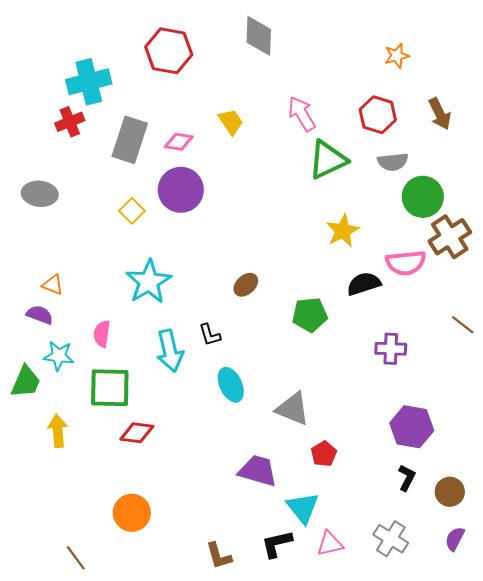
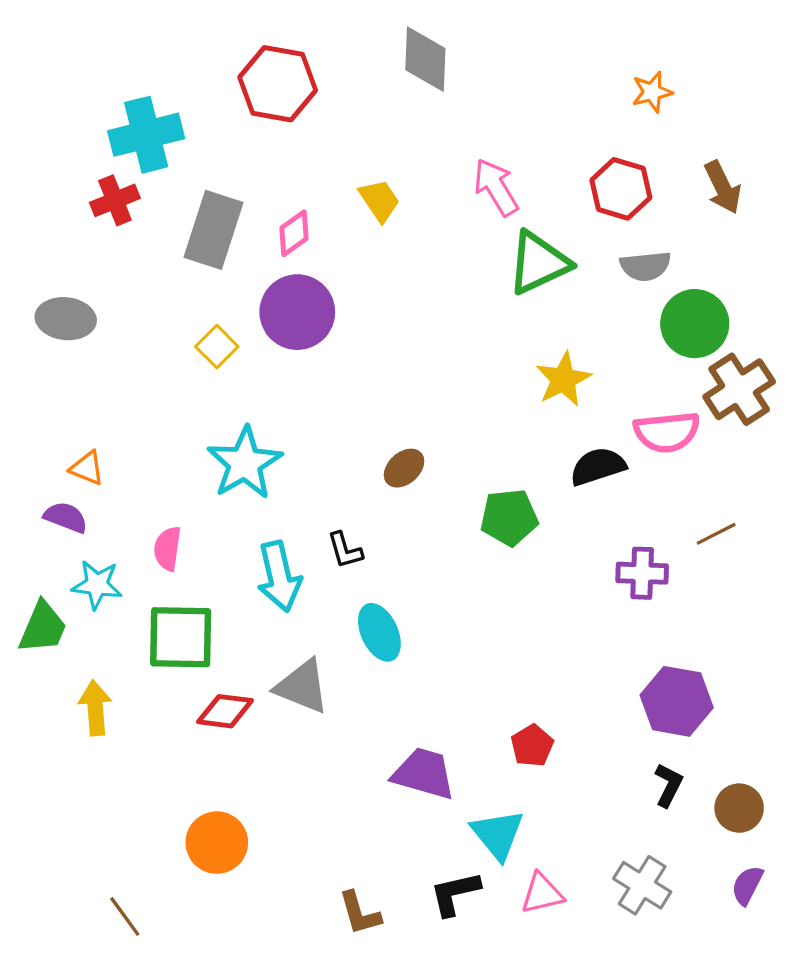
pink diamond: (179, 142) -> (294, 233), turned -44
brown line: (463, 325) -> (716, 534), moved, turned -65
gray triangle: (293, 409) -> (302, 687), moved

